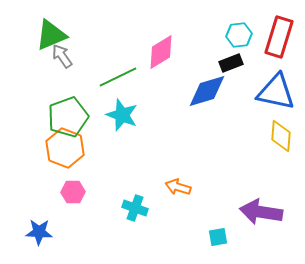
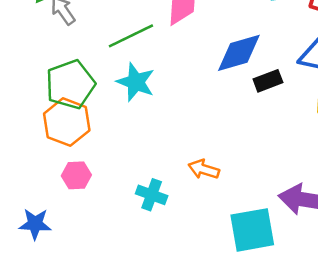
black rectangle: (231, 63) -> (268, 81), moved
cyan square: (218, 237) -> (252, 230), size x2.0

